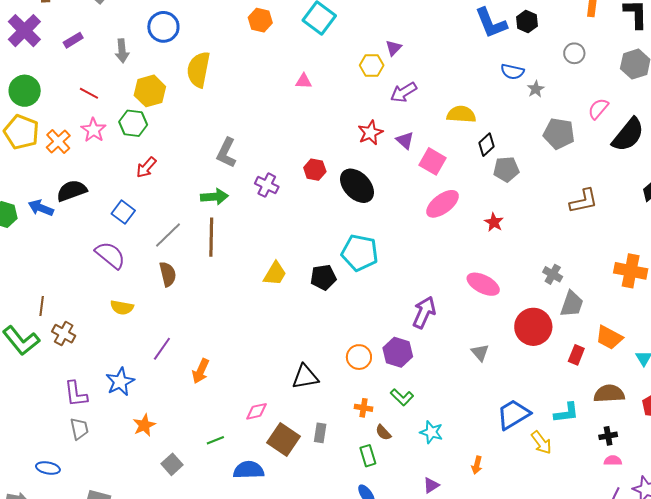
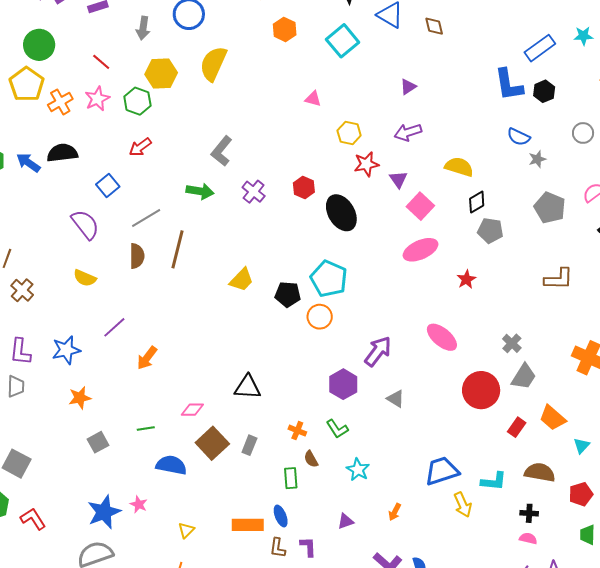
yellow hexagon: (372, 65) -> (349, 133), moved
brown line: (211, 237) -> (178, 249), moved
gray triangle: (480, 353) -> (396, 399), moved, turned -30
orange circle: (359, 357) -> (320, 317), moved

